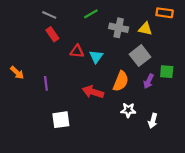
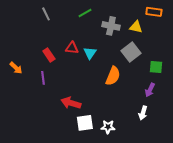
gray line: (49, 15) -> (46, 14), turned 40
red rectangle: (52, 34) -> (49, 55), moved
purple arrow: (149, 81) -> (150, 90), moved
red arrow: (93, 92) -> (71, 103), moved
white star: (128, 110) -> (108, 127), moved
white square: (61, 120) -> (85, 123), moved

